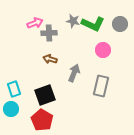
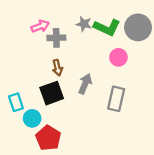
gray circle: (120, 24) -> (138, 27), size x1.5
brown arrow: (50, 59) -> (57, 68), turned -120
black square: (45, 95) -> (52, 93), moved
cyan circle: (11, 109) -> (32, 118), moved

